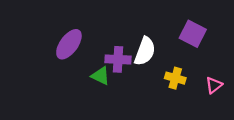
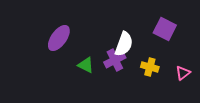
purple cross: (118, 59) -> (115, 60), moved, turned -30

